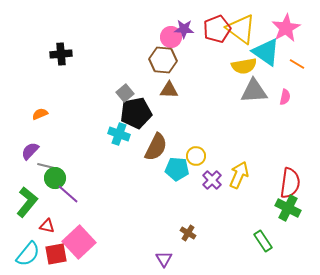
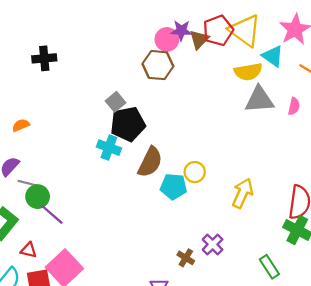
cyan triangle: (266, 52) -> (273, 56), size x0.7
brown triangle: (169, 90) -> (199, 39), moved, turned -48
purple cross: (212, 180) -> (213, 244), moved

